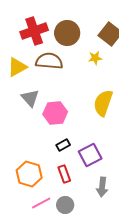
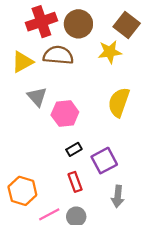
yellow star: (95, 58) -> (110, 52), size x1.5
orange hexagon: (29, 174) -> (22, 191), moved

